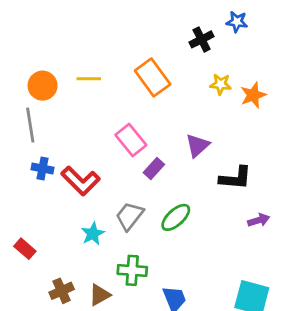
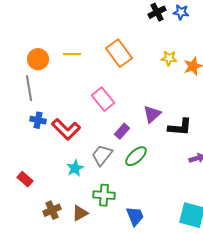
black cross: (202, 39) -> (157, 12), moved
purple triangle: (197, 145) -> (152, 114), moved
purple rectangle: (154, 169) -> (122, 131), moved

